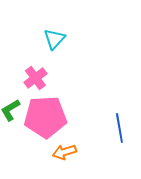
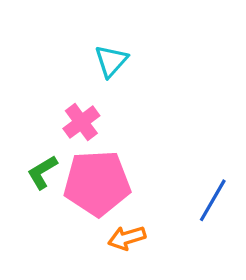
blue line: (119, 128) -> (213, 200), turned 40

